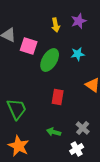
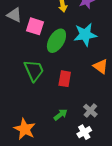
cyan star: (78, 54) -> (85, 35), size x1.6
green trapezoid: (17, 109) -> (34, 71), moved
green arrow: (54, 132) -> (61, 115), turned 128

